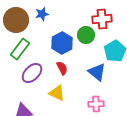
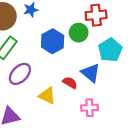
red semicircle: (62, 68) -> (70, 83), moved, turned -32

